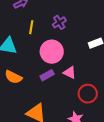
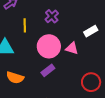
pink triangle: (70, 73) -> (72, 48), moved

